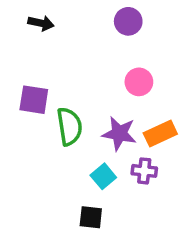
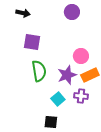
pink circle: (139, 82) -> (81, 56), moved
purple square: (34, 100) -> (32, 42), moved
purple star: (119, 134) -> (67, 75), turned -30

